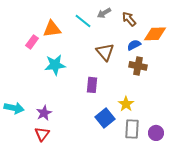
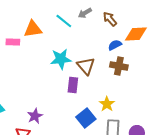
pink rectangle: (32, 42) -> (13, 42), turned 56
brown triangle: (105, 52) -> (86, 66), moved
cyan star: (55, 65) -> (61, 59), moved
purple star: (44, 113) -> (35, 116), moved

